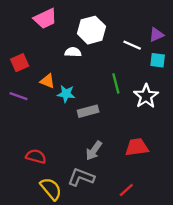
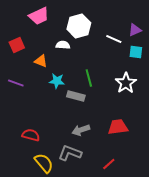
red square: (20, 63) -> (17, 45), moved
orange triangle: (48, 81) -> (41, 61), moved
green line: (116, 83) -> (89, 78), moved
gray rectangle: (88, 111) -> (76, 96), turned 30
gray arrow: (94, 151) -> (81, 130), turned 36

